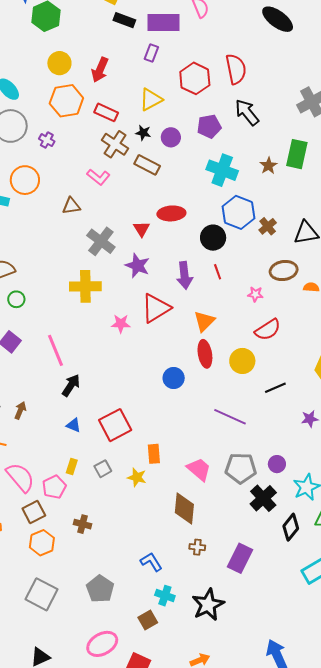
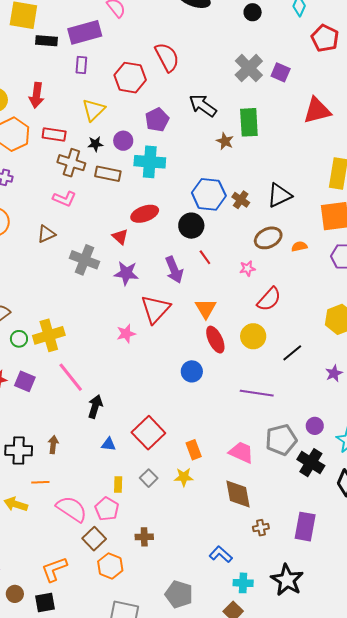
black arrow: (247, 112) -> (203, 105), moved
cyan cross: (222, 170) -> (150, 162), moved
yellow cross: (85, 286) -> (49, 335), moved

